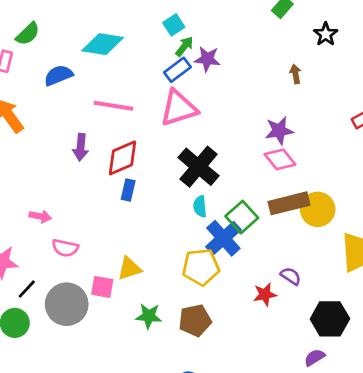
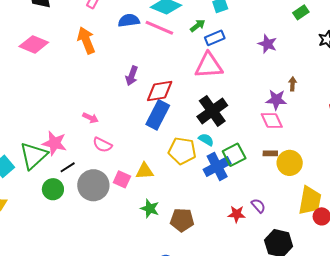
green arrow: (184, 46) -> (198, 26), moved
purple star: (207, 59) -> (267, 44), moved
brown arrow: (295, 74) -> (293, 84), moved
pink line: (113, 106) -> (159, 28), moved
blue rectangle: (128, 190) -> (158, 115), size x1.8
brown rectangle: (289, 203) -> (270, 153), size x0.5
cyan semicircle: (200, 206) -> (206, 140), turned 112
yellow pentagon: (201, 267) -> (182, 151), moved

